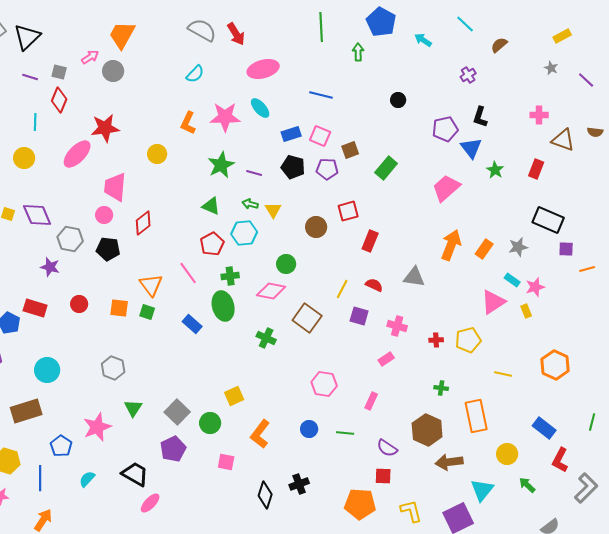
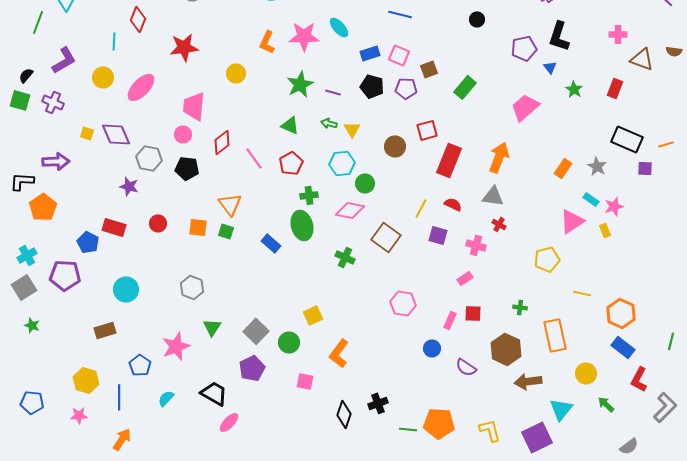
black L-shape: (480, 117) -> (559, 36), size x1.4
blue triangle: (471, 148) -> (550, 67), size x0.6
pink ellipse: (77, 154) -> (141, 87), moved
cyan hexagon: (244, 233) -> (342, 163), moved
red rectangle: (370, 241) -> (449, 160), size x1.5
orange arrow: (451, 245) -> (499, 157), moved
gray star: (518, 247) -> (597, 166), turned -30
orange line: (587, 269) -> (666, 144), moved
pink line: (188, 273) -> (254, 158), moved
red cross: (436, 340) -> (499, 224), moved, turned 32
orange hexagon: (555, 365) -> (621, 313), moved
brown rectangle: (26, 411) -> (105, 330), size x0.7
blue circle: (309, 429) -> (432, 348), moved
green line: (345, 433) -> (408, 429), moved
red square: (383, 476) -> (473, 313), moved

